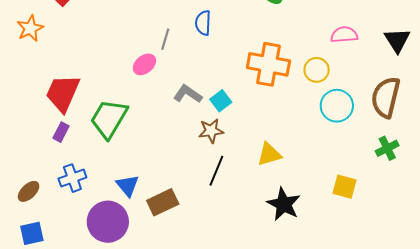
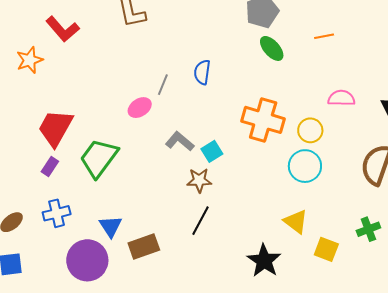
cyan circle: (337, 106) -> (305, 166), moved
green cross: (387, 148) -> (368, 229), moved
yellow triangle: (269, 154) -> (296, 221), moved, turned 48

